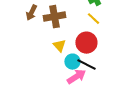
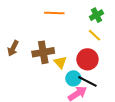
brown arrow: (31, 13) -> (13, 48), moved
brown cross: (54, 17) -> (43, 52), moved

